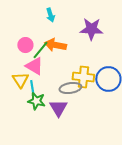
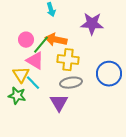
yellow cross: (83, 77) -> (68, 60), moved
cyan line: (32, 88) -> (33, 83), turned -35
green star: (36, 101) -> (17, 96), moved

